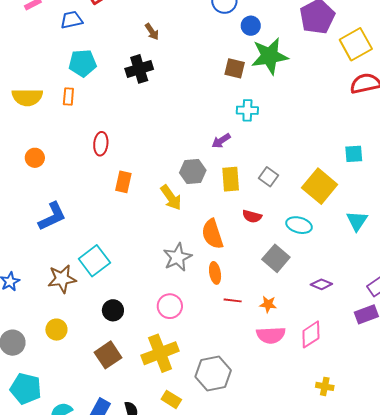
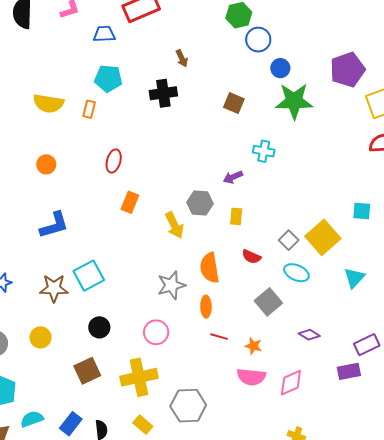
brown square: (235, 68) -> (234, 103), moved
gray square: (269, 177) -> (289, 240), moved
yellow rectangle: (231, 179) -> (236, 216), size x0.7

